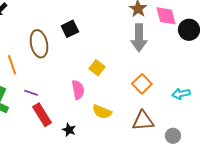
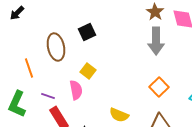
yellow square: (97, 68) -> (88, 71), moved
pink semicircle: (78, 90) -> (76, 90), moved

